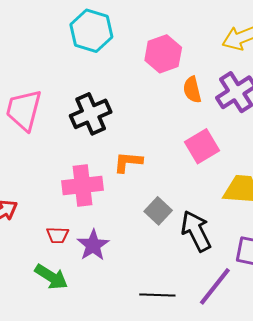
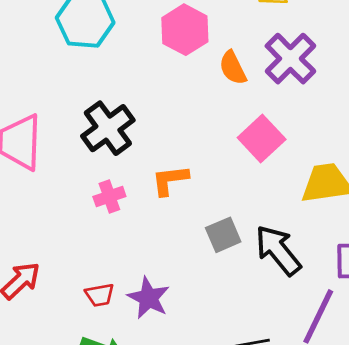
pink cross: (83, 185) -> (109, 197), moved, size x0.6
gray square: (158, 211) -> (223, 235), turned 36

